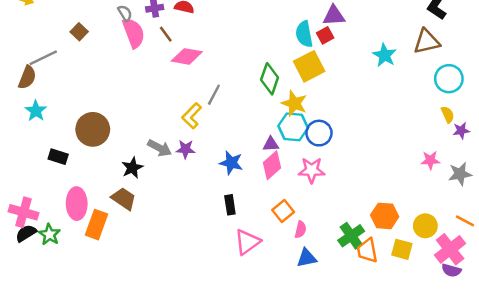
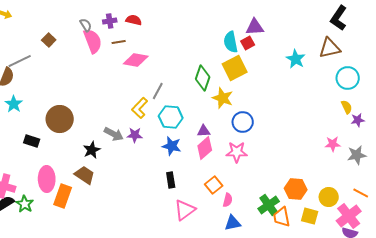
brown line: (166, 34) -> (119, 42), turned -64
cyan hexagon: (293, 127) -> (171, 117), moved

